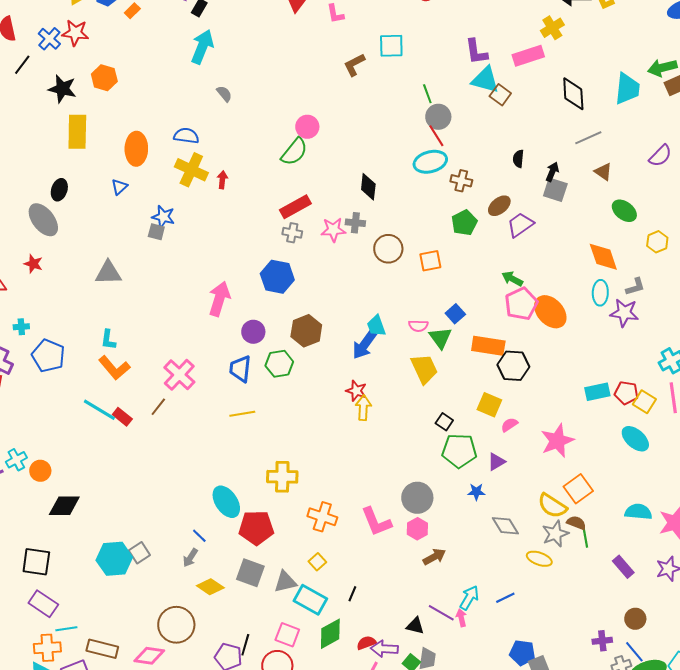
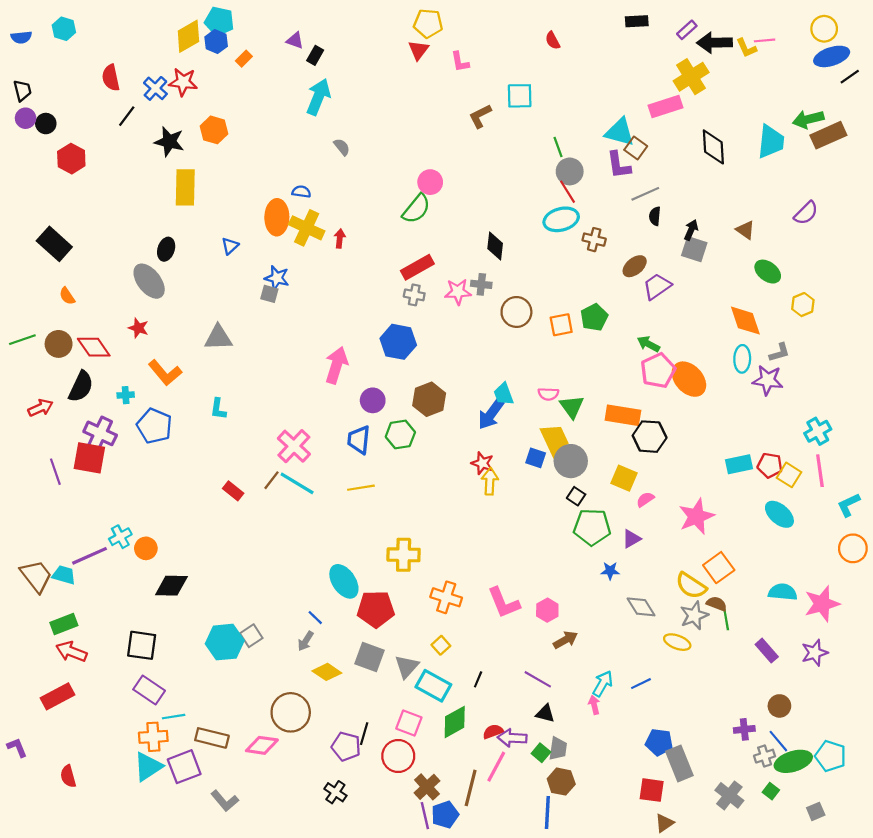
yellow cross: (552, 28) -> (691, 77), size x1.4
purple L-shape: (476, 52) -> (619, 165), moved
blue semicircle: (186, 136) -> (301, 192), size x0.7
gray line: (588, 138) -> (645, 194), moved
orange ellipse: (136, 149) -> (277, 217), moved
green pentagon: (464, 223) -> (594, 317), moved
blue square: (455, 314) -> (536, 458), moved, turned -30
orange L-shape: (114, 368) -> (165, 373), moved
cyan line: (99, 410) -> (297, 483), moved
gray circle: (417, 498) -> (571, 461), moved
gray triangle: (285, 582) -> (407, 667), turned -35
purple line: (441, 613) -> (538, 679), moved

